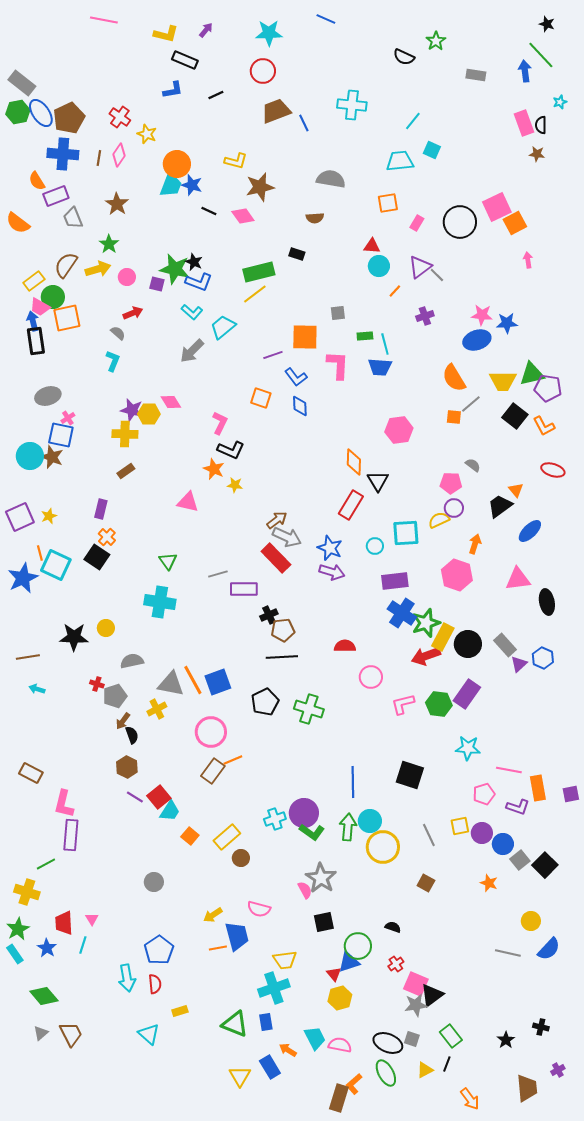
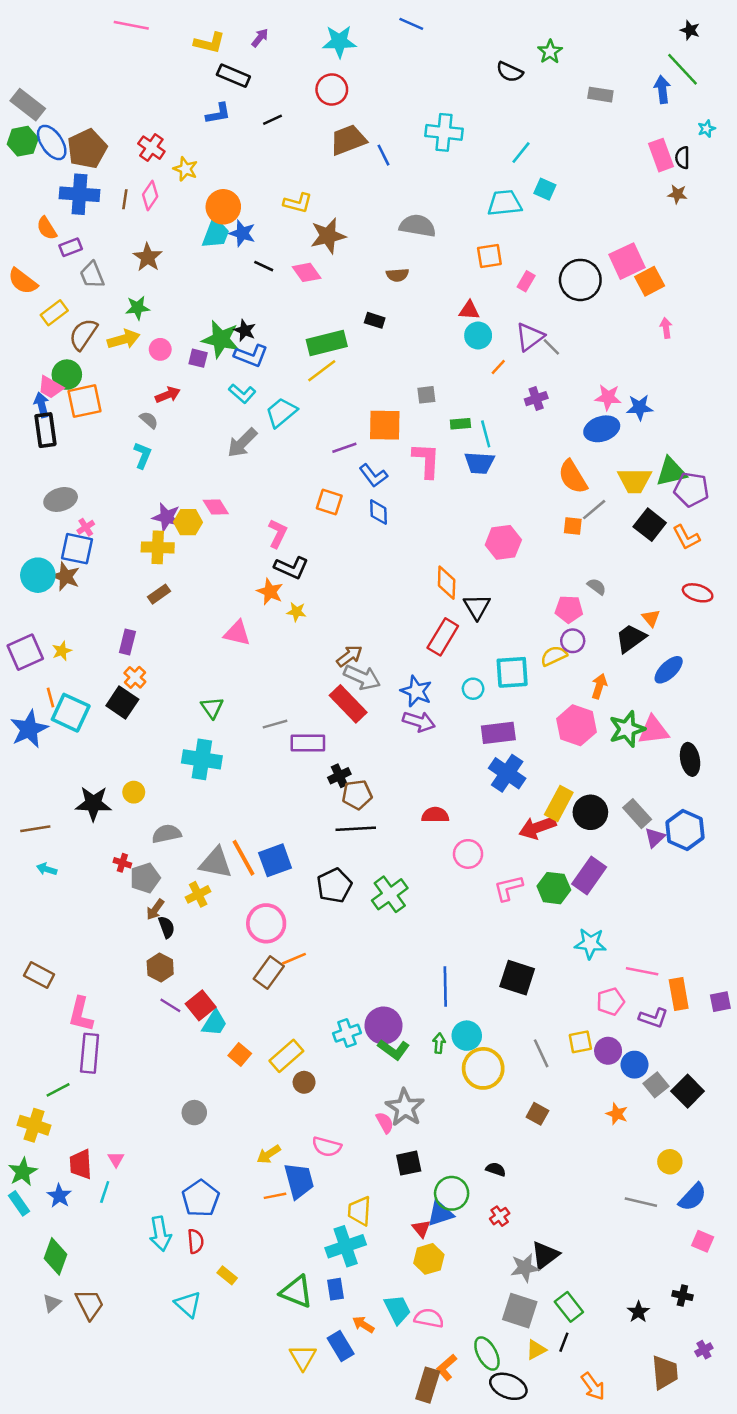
purple rectangle: (56, 196) -> (71, 247), size x0.7
green star: (109, 244) -> (138, 308), turned 30
yellow rectangle: (34, 281) -> (54, 313), moved
green star: (426, 623) -> (627, 729), moved
blue hexagon: (543, 658) -> (685, 830), size x1.4
green cross: (309, 709) -> (390, 894), turned 36
green arrow: (348, 827) -> (439, 1043), size x0.6
yellow trapezoid: (285, 960) -> (360, 1211), turned 100
pink square: (416, 984) -> (703, 1241), moved, size x0.7
green diamond: (44, 996) -> (56, 1256), turned 60
yellow rectangle: (180, 1011) -> (227, 1275), turned 56
gray square: (412, 1039) -> (520, 1311), size x1.8
black ellipse: (388, 1043) -> (508, 1386), moved

